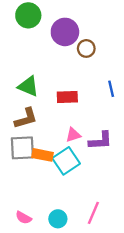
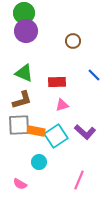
purple circle: (65, 32) -> (26, 31), moved
blue line: (111, 89) -> (94, 75), turned -32
pink triangle: (73, 135) -> (62, 105), moved
purple L-shape: (100, 141) -> (85, 132), moved, turned 45
cyan circle: (58, 219) -> (39, 162), moved

